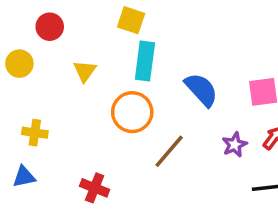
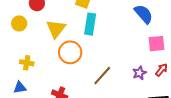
yellow triangle: (85, 71) -> (56, 29), size x1.5
blue semicircle: (201, 90) -> (144, 14), moved
orange circle: (132, 112) -> (70, 52), moved

